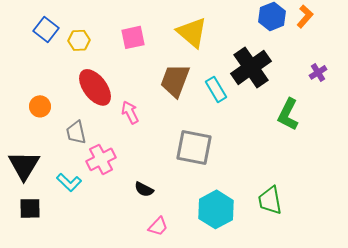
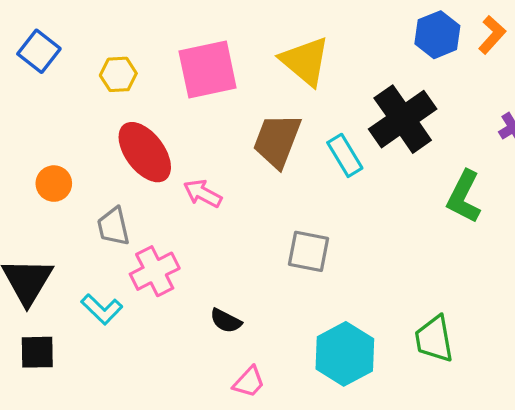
blue square: (46, 29) -> (39, 51), moved
pink square: (133, 37) -> (208, 69), size x1.5
pink arrow: (130, 112) -> (203, 193), turned -35
gray square: (194, 147) -> (308, 251), size x0.7

